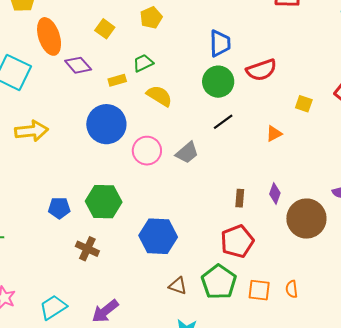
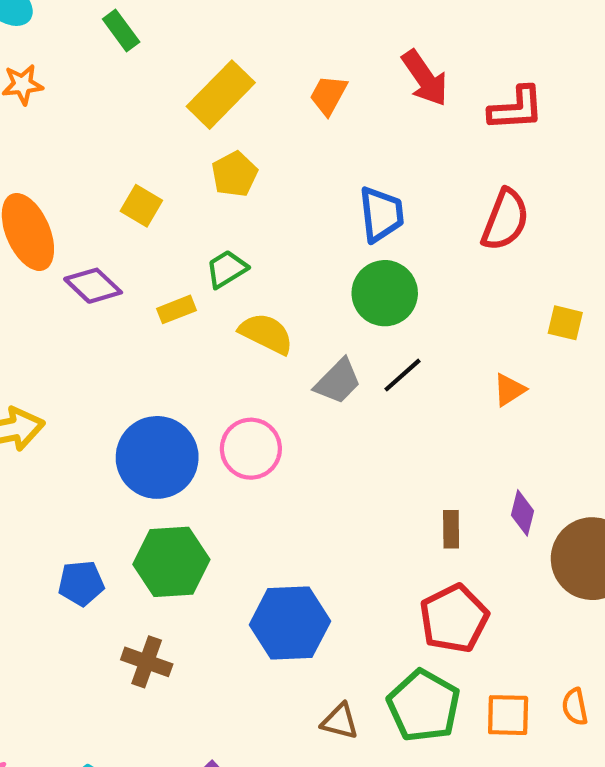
red semicircle: (261, 70) -> (505, 220), moved, turned -44
blue circle: (106, 124) -> (157, 457), moved
gray trapezoid: (187, 153) -> (338, 381), moved

